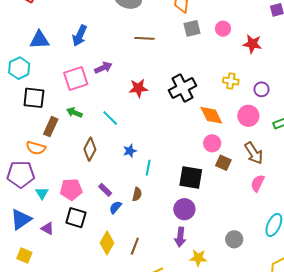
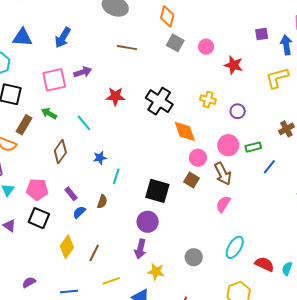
gray square: (192, 28) -> (175, 43), turned 36
black cross: (182, 88) -> (159, 101), turned -36
pink circle: (248, 116) -> (228, 145), moved
pink circle: (212, 143) -> (198, 158), moved

